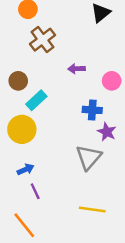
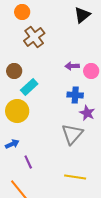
purple arrow: (76, 69) -> (72, 66), moved
blue arrow: (25, 169) -> (12, 144), moved

